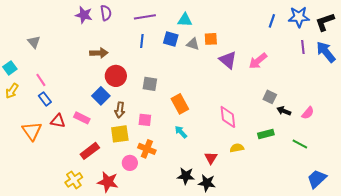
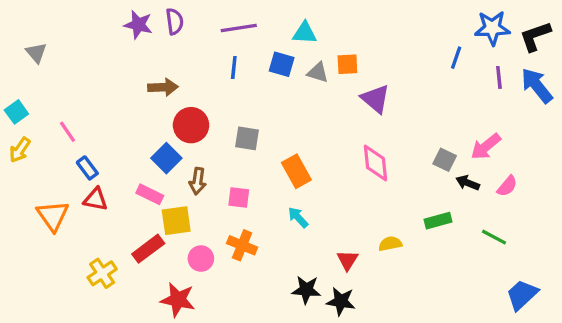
blue line: (272, 21) -> (456, 58), moved
gray triangle: (34, 42) -> (36, 53), moved
pink arrow: (258, 61) -> (486, 147), moved
blue rectangle: (45, 99) -> (87, 168), moved
pink diamond: (228, 117) -> (375, 163), moved
pink rectangle: (82, 118) -> (150, 194), moved
yellow square: (120, 134) -> (176, 221), moved
pink circle: (130, 163) -> (201, 259), moved
yellow cross: (74, 180) -> (102, 273), moved

